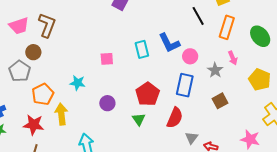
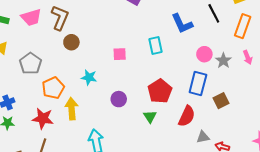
blue L-shape: (169, 43) -> (182, 24), moved
brown circle: (33, 52) -> (71, 42), moved
gray star: (215, 70) -> (223, 61), moved
brown square: (220, 101) -> (221, 101), moved
gray triangle: (192, 138) -> (203, 137), turned 40

